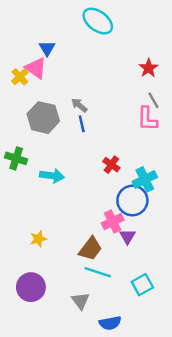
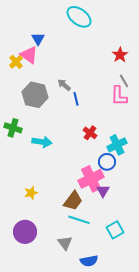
blue line: (82, 124) -> (76, 99), moved
blue circle: (132, 200) -> (107, 162), size x0.7
pink cross: (113, 222) -> (91, 179), size x1.4

